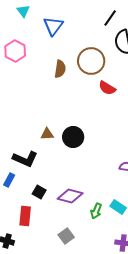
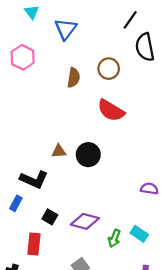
brown circle: (91, 61) -> (109, 69), size x0.7
red semicircle: (107, 88) -> (111, 110), moved, size x1.4

